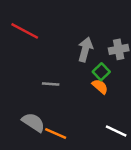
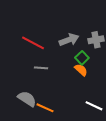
red line: (25, 31) -> (33, 43), moved
gray arrow: (85, 49) -> (69, 40), turned 54

